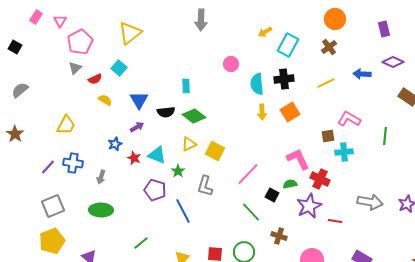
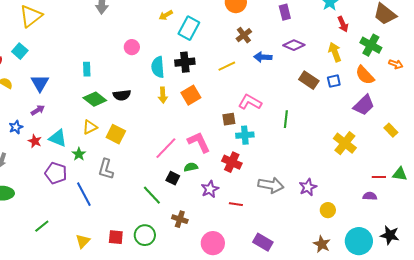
brown cross: (329, 47) -> (244, 35), moved
black semicircle: (166, 112) -> (122, 95), moved
pink line: (248, 174) -> (166, 148), moved
red cross: (320, 179) -> (232, 162), moved
purple star: (309, 206) -> (210, 189), size x0.7

